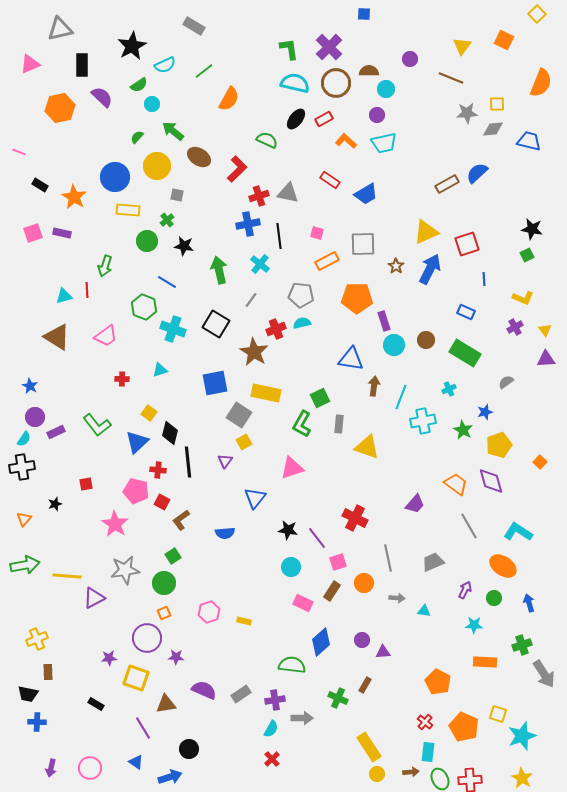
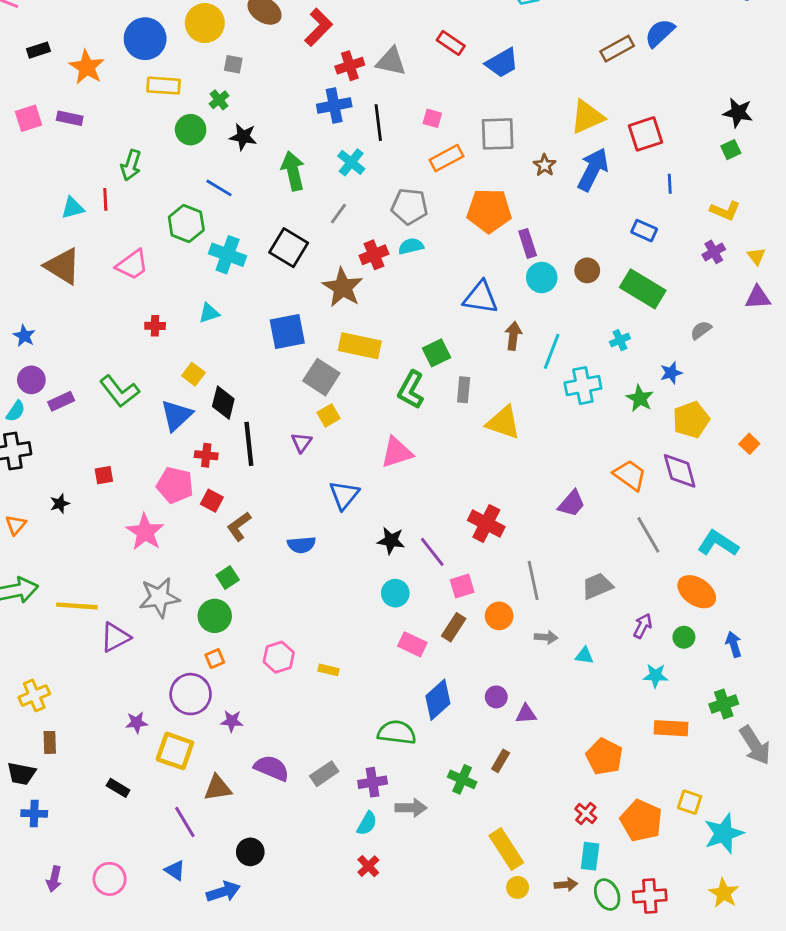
black rectangle: (40, 185) -> (38, 50), turned -49

